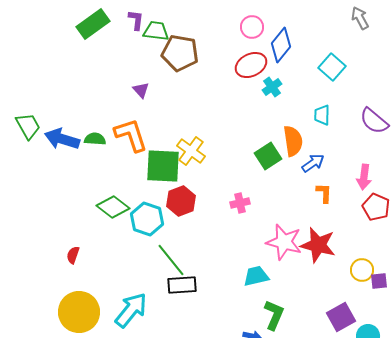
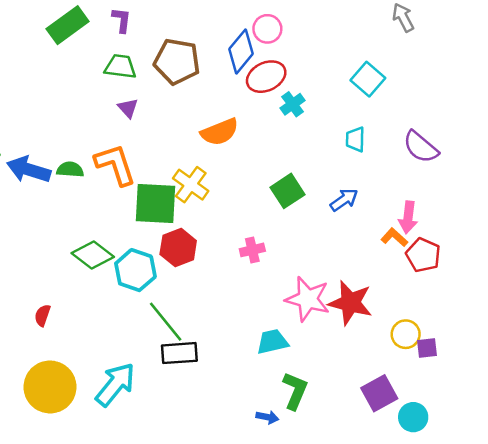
green trapezoid: (156, 31) -> (120, 67), moved
blue diamond: (281, 45) -> (241, 51), moved
orange semicircle: (293, 141) -> (220, 132), moved, turned 76
orange L-shape: (324, 193) -> (394, 237), moved, turned -50

